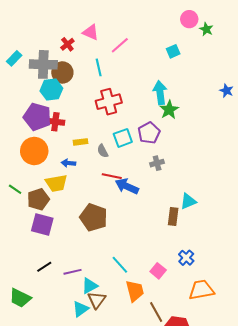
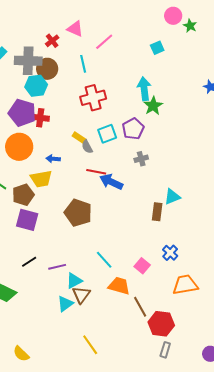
yellow rectangle: (81, 142) -> (79, 138), moved, turned 40
orange trapezoid: (135, 291) -> (119, 286), turned -60

